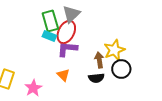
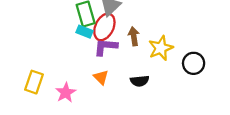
brown arrow: (99, 60) -> (134, 36), moved
black circle: (121, 69) -> (194, 63), moved

